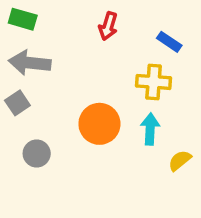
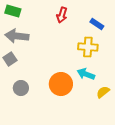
orange circle: (99, 124) -> (61, 84), moved
cyan arrow: (150, 129) -> (86, 74), turned -72

